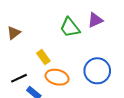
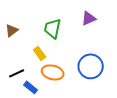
green trapezoid: (70, 27) -> (53, 28), moved, turned 50

